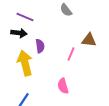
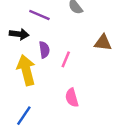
purple line: (25, 17) -> (39, 15), moved
pink line: (71, 54) -> (66, 59), moved

